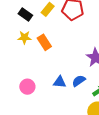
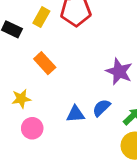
yellow star: (24, 37) -> (21, 99), moved

